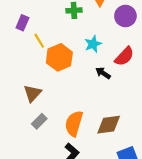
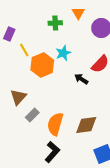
cyan star: (93, 44) -> (63, 53), moved
gray rectangle: (39, 121) -> (32, 115), moved

